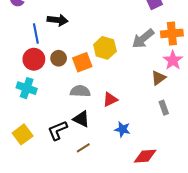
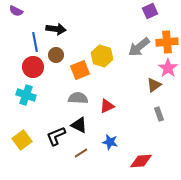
brown circle: (59, 58) -> (56, 55), moved
blue star: (122, 129) -> (110, 142), moved

